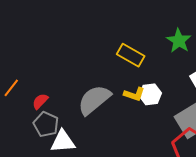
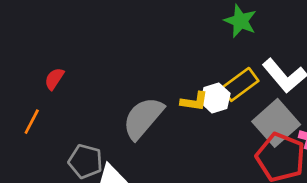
yellow rectangle: (131, 55) -> (240, 84), moved, turned -56
red semicircle: (40, 101) -> (54, 79), moved

